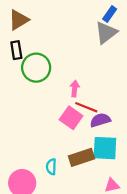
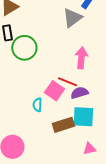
gray triangle: (106, 33) -> (72, 18), moved
pink arrow: (75, 89) -> (81, 58), moved, size x1.5
cyan semicircle: (51, 167) -> (37, 105), moved

